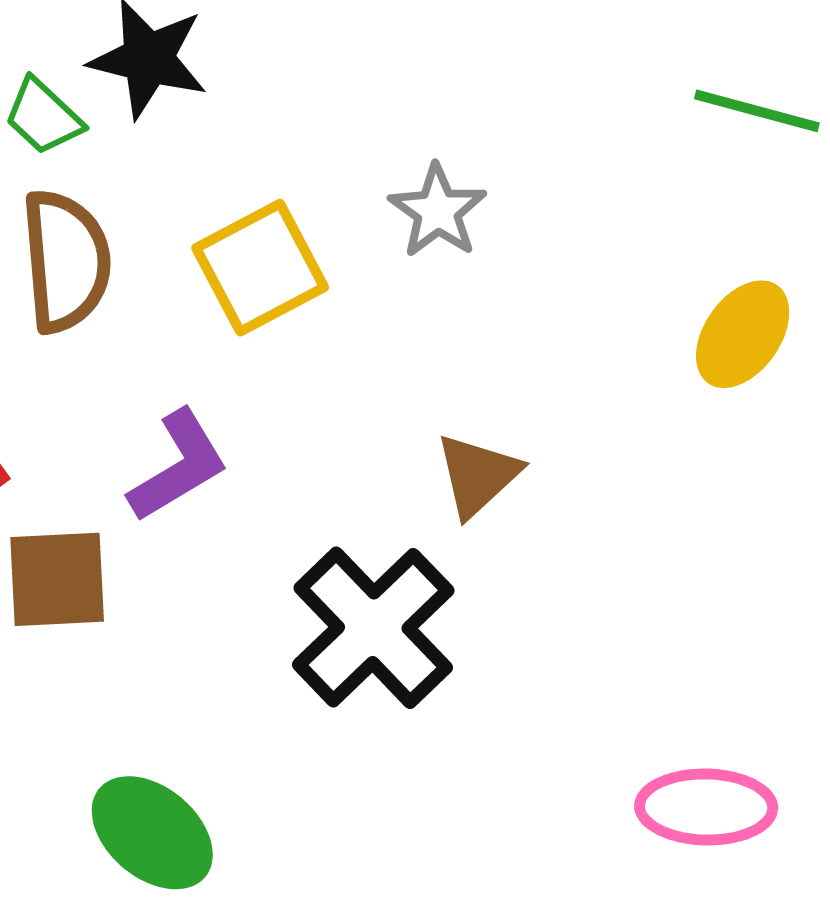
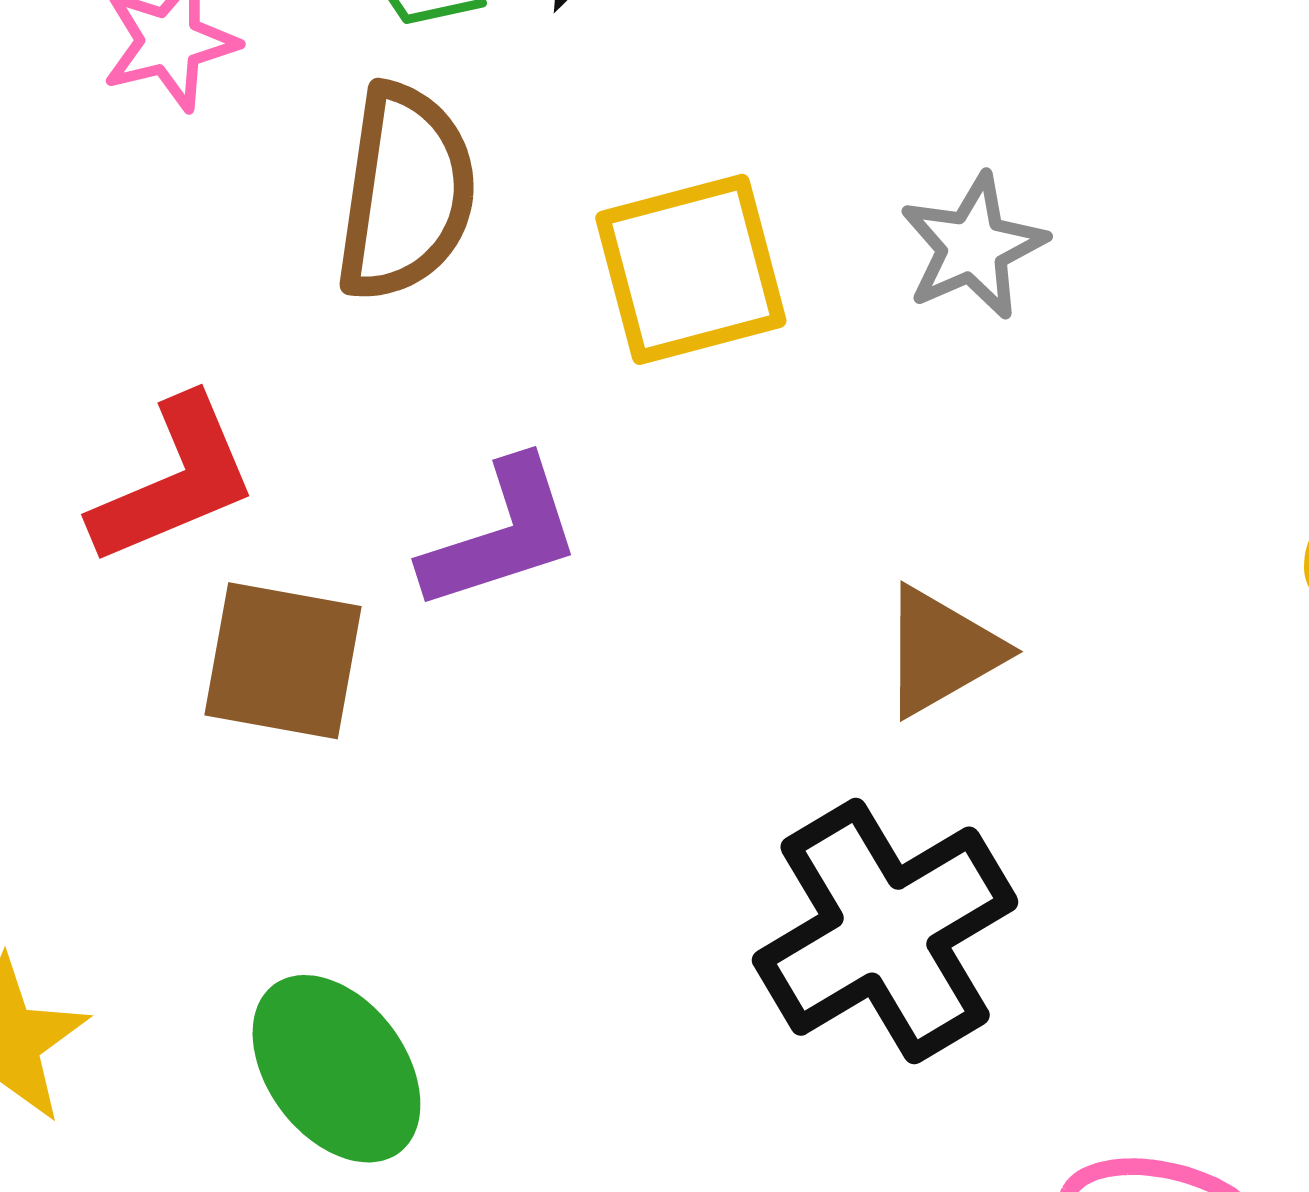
black cross: (373, 628) -> (885, 931), moved

